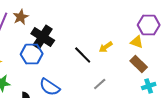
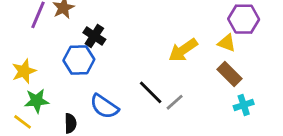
black cross: (43, 37) -> (94, 36), size x0.7
yellow arrow: (106, 47) -> (183, 50), size x1.5
black line: (83, 55) -> (151, 92), moved

